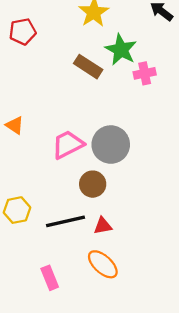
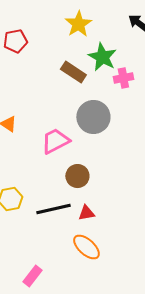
gray circle: (111, 145) -> (93, 117), moved
pink rectangle: (50, 278) -> (32, 276), moved, turned 60

